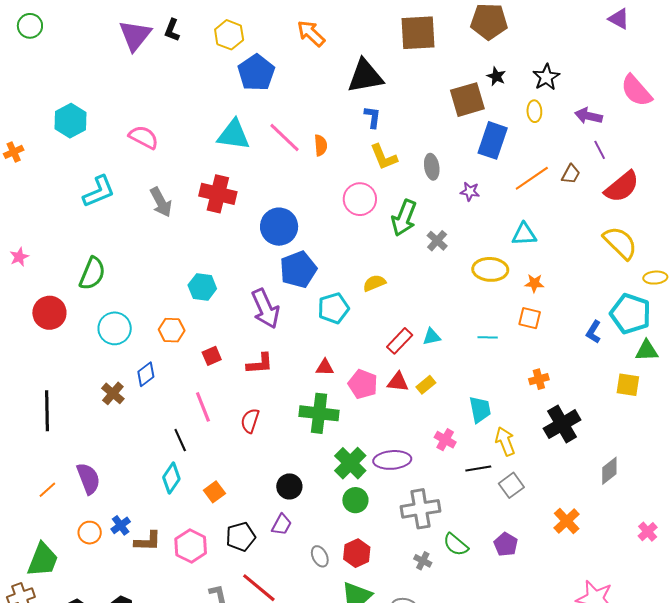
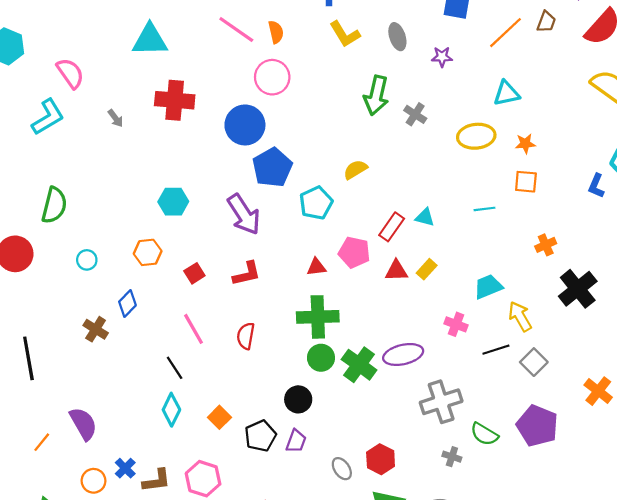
cyan triangle: (234, 135) -> (150, 40), moved
pink semicircle: (144, 137) -> (70, 73), moved, turned 36
pink circle: (360, 199) -> (272, 77), moved
gray arrow: (161, 202) -> (116, 118), size x0.6
cyan circle: (115, 328) -> (87, 260), size x0.6
cyan triangle: (432, 337) -> (425, 217), turned 36
pink pentagon: (363, 384) -> (354, 252), moved
cyan trapezoid: (480, 409) -> (488, 287), turned -92
green circle: (355, 500) -> (321, 358), moved
black pentagon: (241, 537) -> (260, 436), moved
purple pentagon: (506, 544) -> (537, 426), size x1.6

